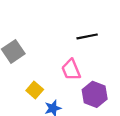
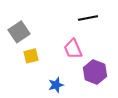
yellow square: (35, 90) -> (31, 56), moved, turned 35

